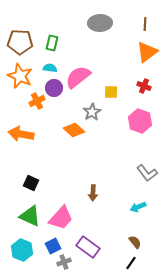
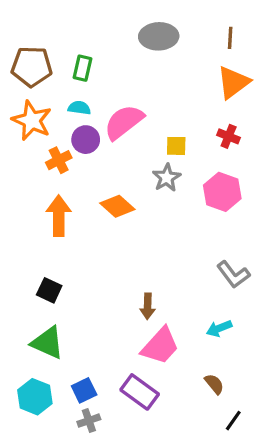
gray star: (92, 112) -> (167, 178), moved
orange arrow: (21, 134) -> (59, 216), moved, turned 80
pink trapezoid: (61, 218) -> (160, 346), moved
gray cross: (64, 262) -> (89, 421), moved
black line: (131, 263) -> (233, 421), moved

